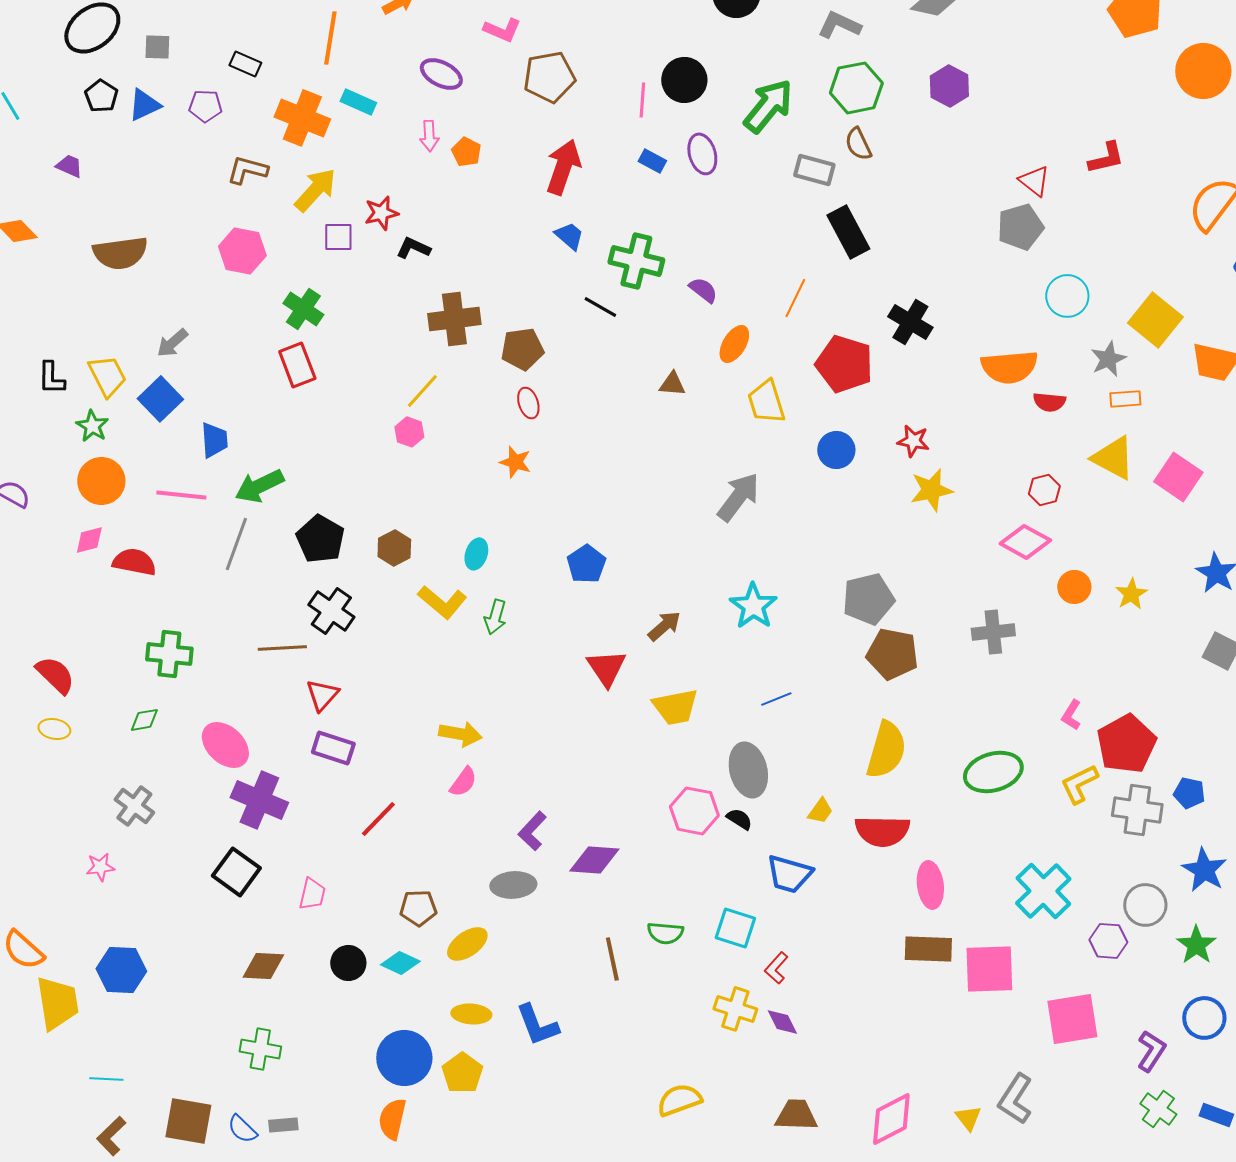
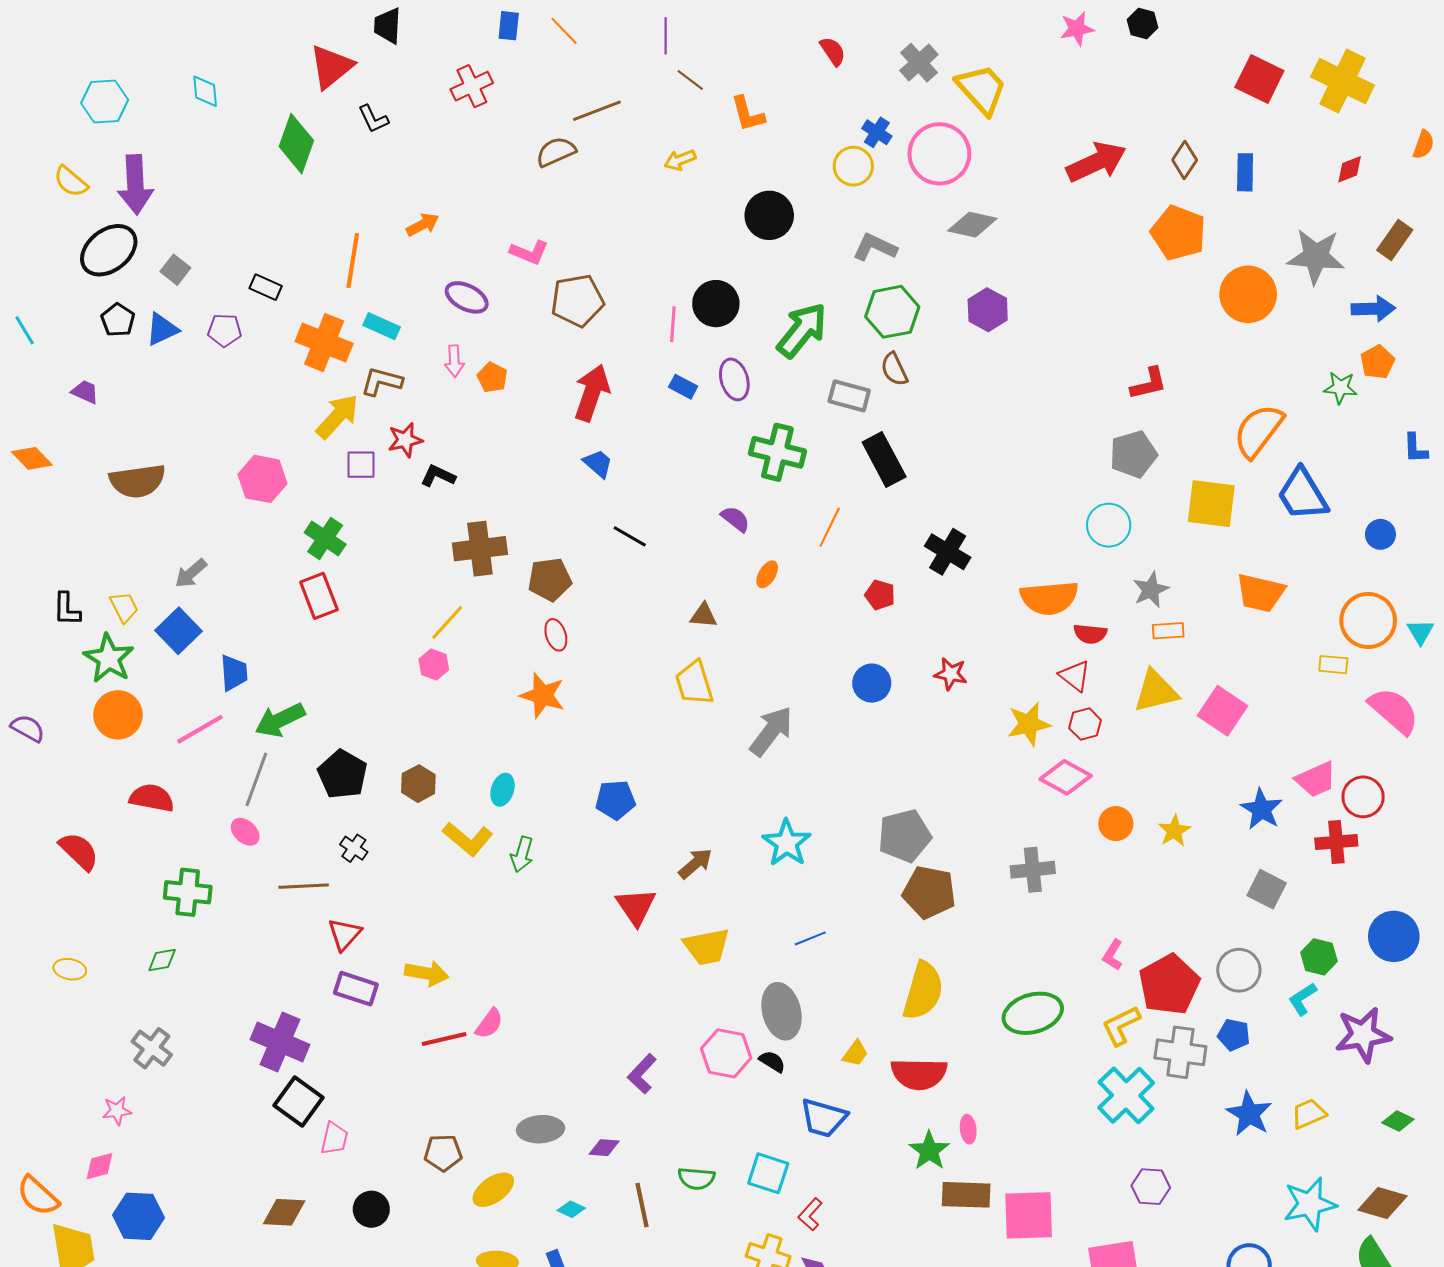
gray square: (157, 47) -> (175, 270), turned 36
brown L-shape: (247, 170) -> (382, 382), moved
red triangle: (1034, 181) -> (1075, 676), moved
gray pentagon: (1020, 227) -> (1133, 454), moved
green cross: (636, 261) -> (777, 452), moved
yellow square: (1155, 320) -> (1211, 504), moved, turned -32
orange ellipse: (734, 344) -> (767, 574), size x0.7
red pentagon: (844, 364) -> (880, 595), size x0.5
yellow trapezoid: (107, 376) -> (124, 607), size x0.7
yellow trapezoid: (766, 402) -> (694, 683), moved
green star: (92, 426) -> (109, 658), size x1.5
yellow triangle: (1113, 458) -> (1156, 691), turned -42
orange star: (515, 462) -> (543, 695), size x1.4
yellow star: (931, 490) -> (1029, 724), moved
pink line: (181, 495) -> (200, 729), turned -36
pink diamond: (89, 540) -> (99, 1166), moved
blue pentagon: (586, 564) -> (615, 800), turned 30
black cross: (331, 611) -> (354, 848), size x0.6
red semicircle: (55, 675) -> (79, 851), moved
yellow arrow: (460, 734) -> (427, 973), moved
pink ellipse: (225, 745) -> (245, 832), moved, size x0.6
red line: (378, 819) -> (444, 1039), moved, turned 33
purple L-shape: (532, 831) -> (642, 1074), moved
purple diamond: (594, 860) -> (604, 1148), moved, size x0.6
black square: (236, 872) -> (298, 1101), moved
pink ellipse: (930, 885) -> (968, 1129), size x0.6
cyan cross: (1043, 891) -> (1126, 1095), moved
gray circle: (1145, 905) -> (1239, 970), moved
green star: (1196, 945) -> (929, 1151), moved
cyan diamond: (400, 963) -> (571, 1209), moved, size x0.7

